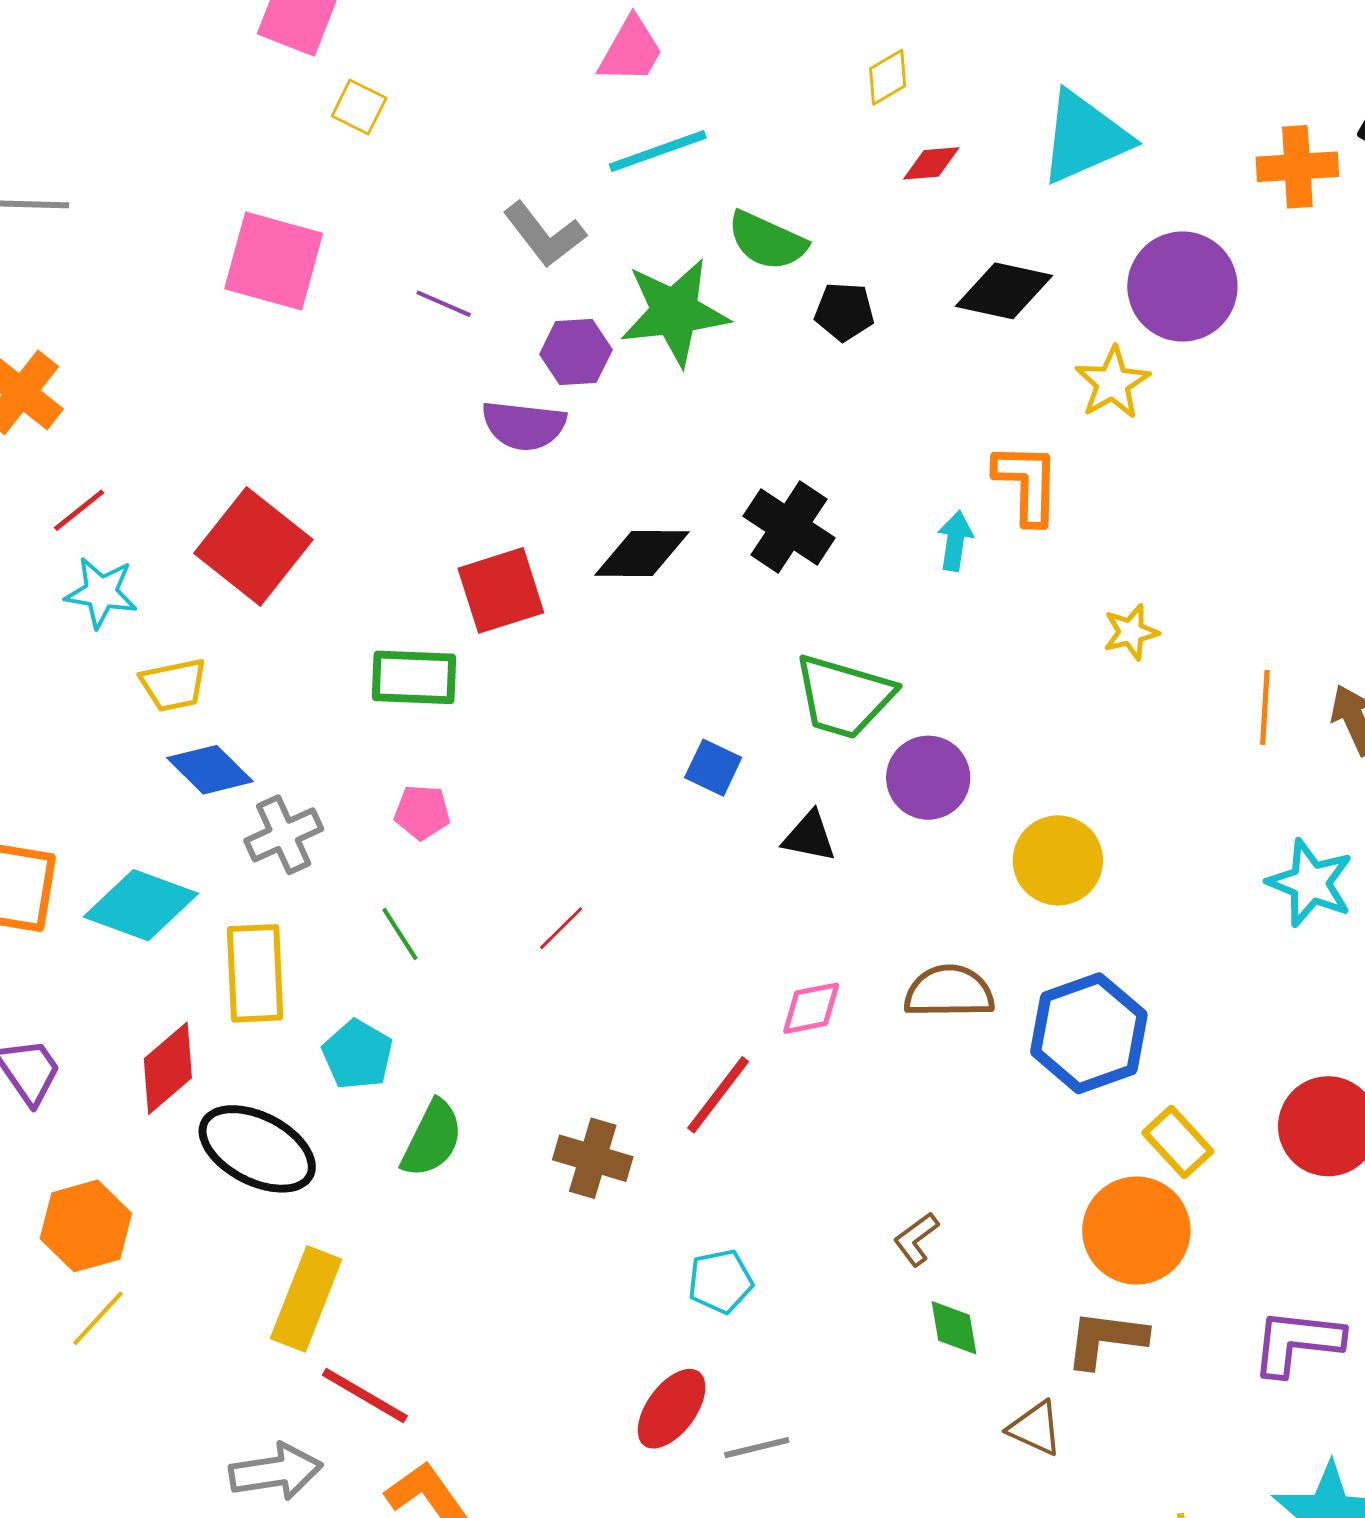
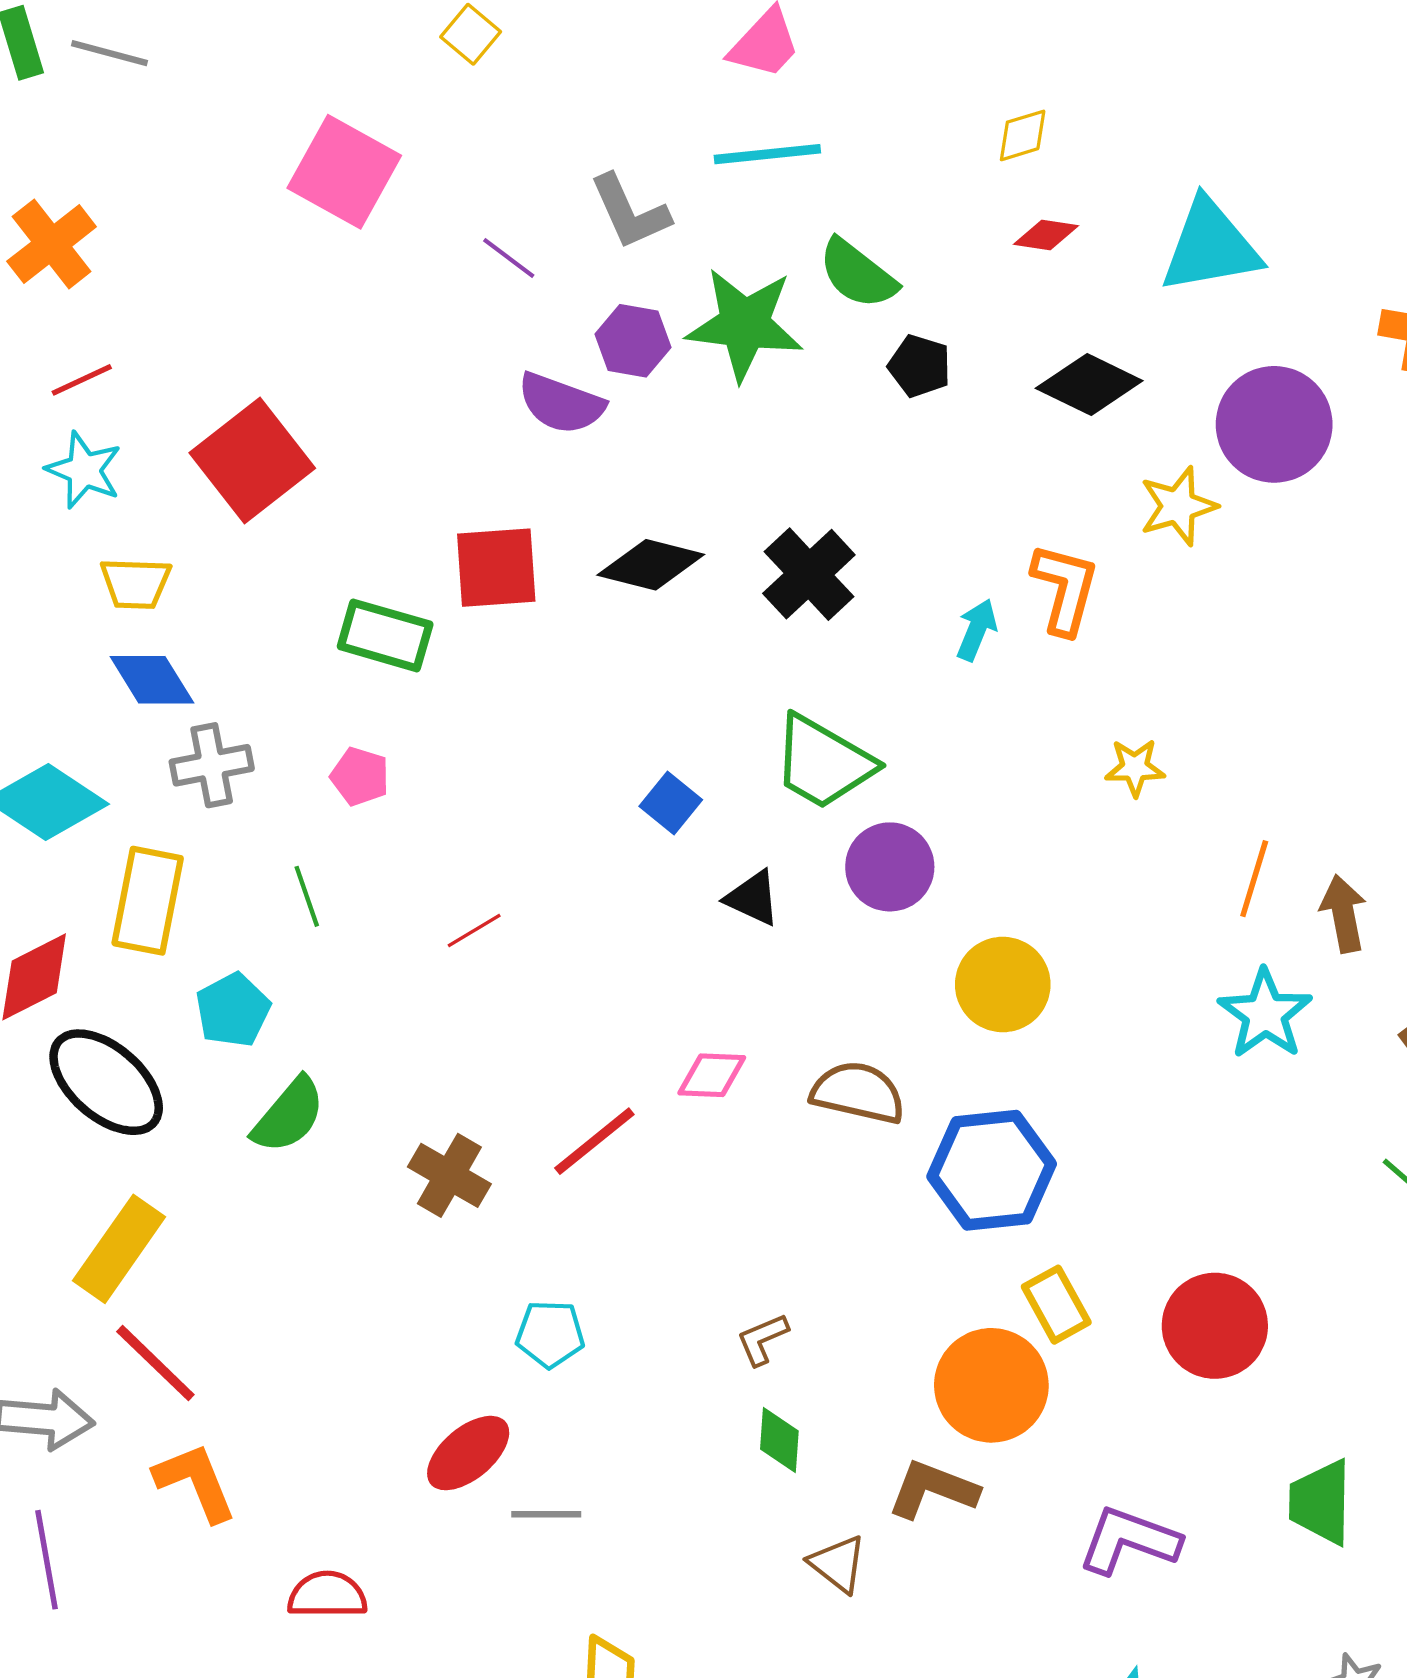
cyan star: (1310, 883) -> (1265, 1014), moved

